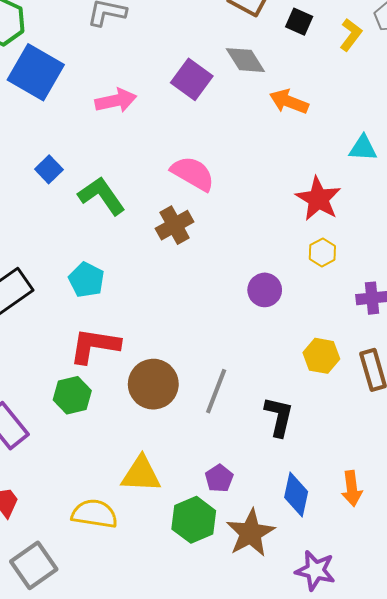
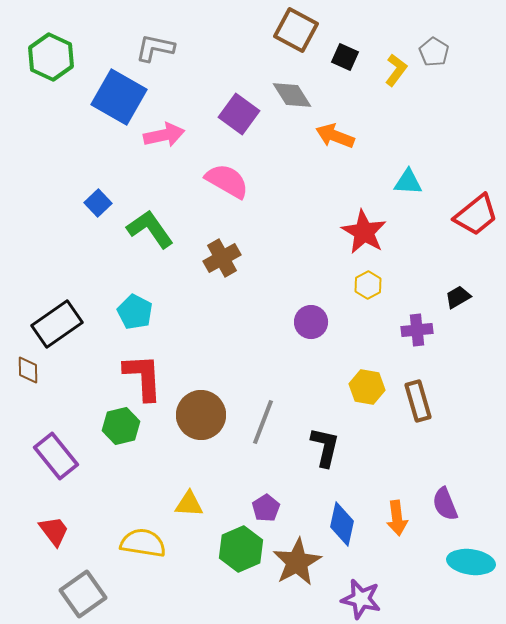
blue square: (36, 72) -> (119, 97), moved
pink semicircle: (193, 173) -> (227, 181), moved
red L-shape: (95, 346) -> (143, 377), turned 78
yellow triangle: (141, 474) -> (189, 504), size x0.7

